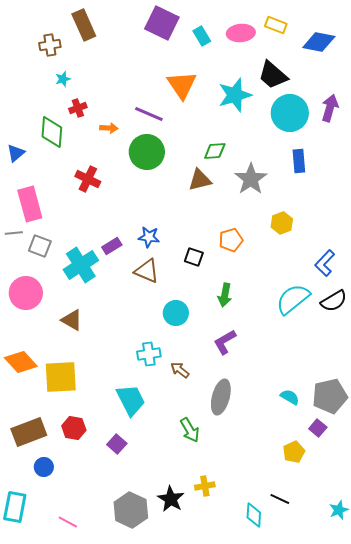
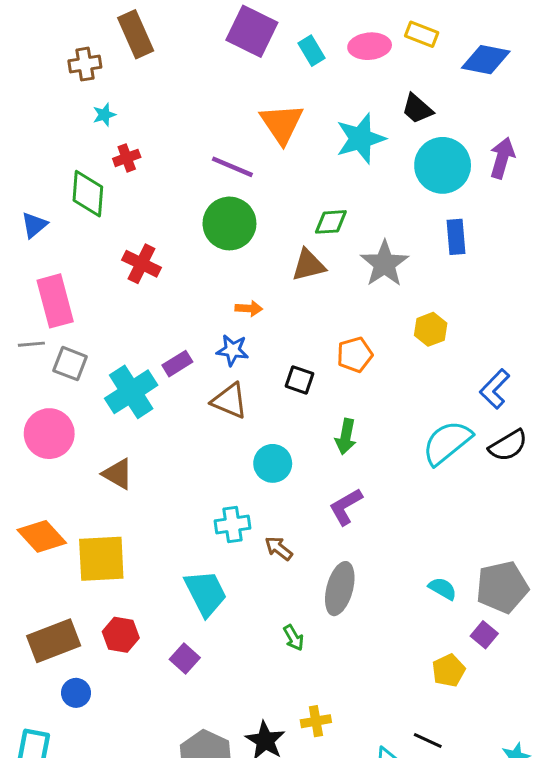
black trapezoid: (273, 75) -> (417, 109), size x0.7
orange arrow: (109, 128) -> (249, 308), moved
green arrow: (190, 430) -> (294, 638), size x0.7

